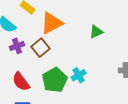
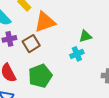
cyan cross: (79, 75) -> (77, 54), moved

